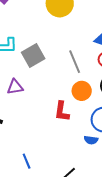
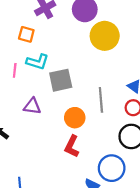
orange circle: (82, 91) -> (75, 118), moved

